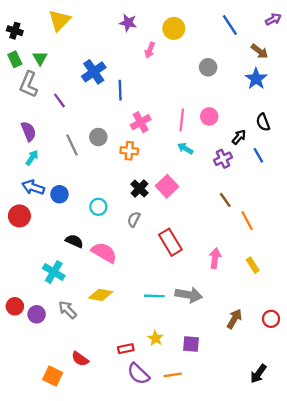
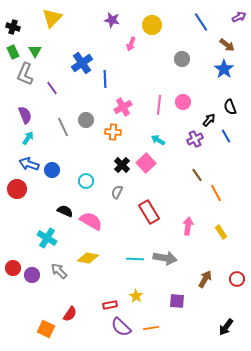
cyan arrow: (185, 148) -> (158, 140), moved
purple square: (191, 344) -> (177, 301), moved
red semicircle: (80, 359) -> (70, 314), turned -91

